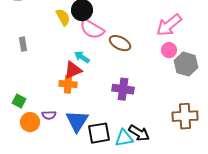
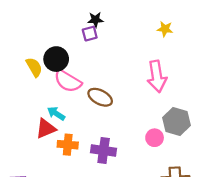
pink arrow: (169, 25) -> (157, 76), turned -60
pink circle: (169, 50) -> (155, 138), moved
orange cross: (68, 84) -> (68, 145), moved

